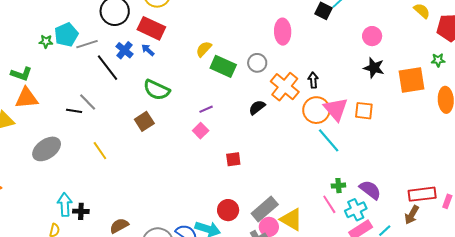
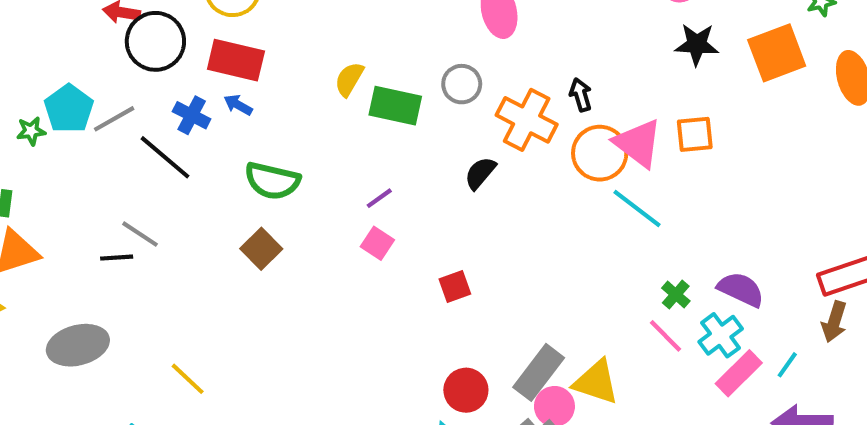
gray ellipse: (47, 149) -> (78, 345), turned 32
yellow line: (100, 151) -> (188, 379), moved
green cross: (338, 186) -> (676, 295), turned -32

